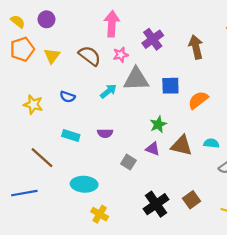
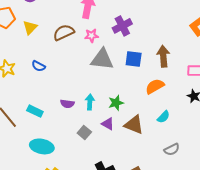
brown arrow: (196, 47) -> (163, 56), moved
brown semicircle: (90, 56) -> (64, 32), turned -70
blue square: (170, 86) -> (134, 59), moved
cyan arrow: (108, 91) -> (90, 102), moved, turned -56
cyan rectangle: (71, 136) -> (35, 111), moved
cyan semicircle: (211, 143) -> (163, 117), moved, turned 120

